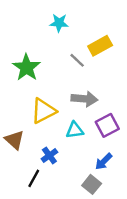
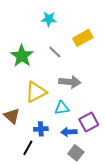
gray line: (77, 60) -> (55, 52), moved
purple square: (107, 125) -> (89, 122), moved
blue cross: (49, 155) -> (41, 129), turned 32
blue arrow: (104, 161) -> (69, 132), moved, turned 42

